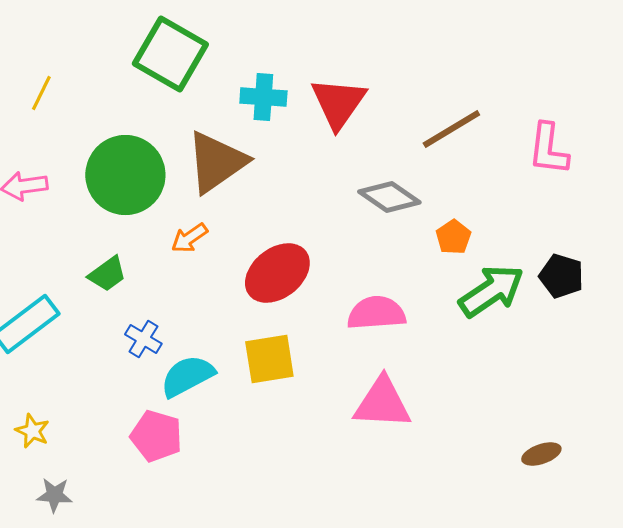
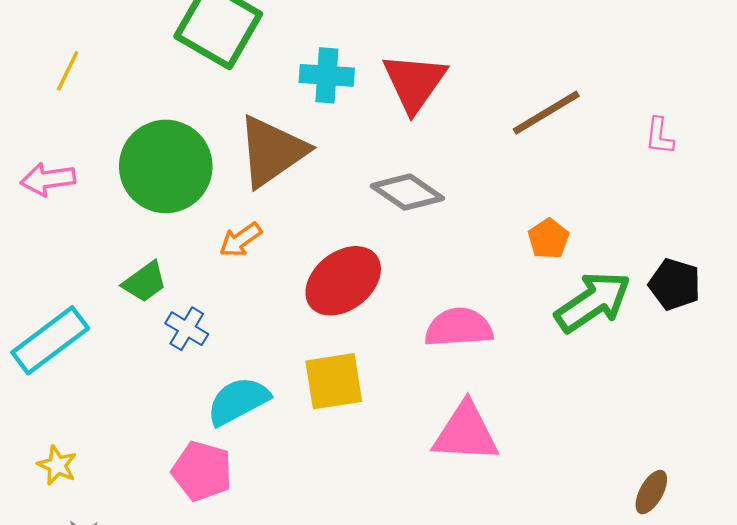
pink L-shape: (548, 149) -> (659, 136), size x0.6
gray diamond: (389, 197) -> (407, 192), moved
blue cross: (143, 339) -> (187, 329), moved
brown ellipse: (541, 454) -> (651, 492), turned -42

